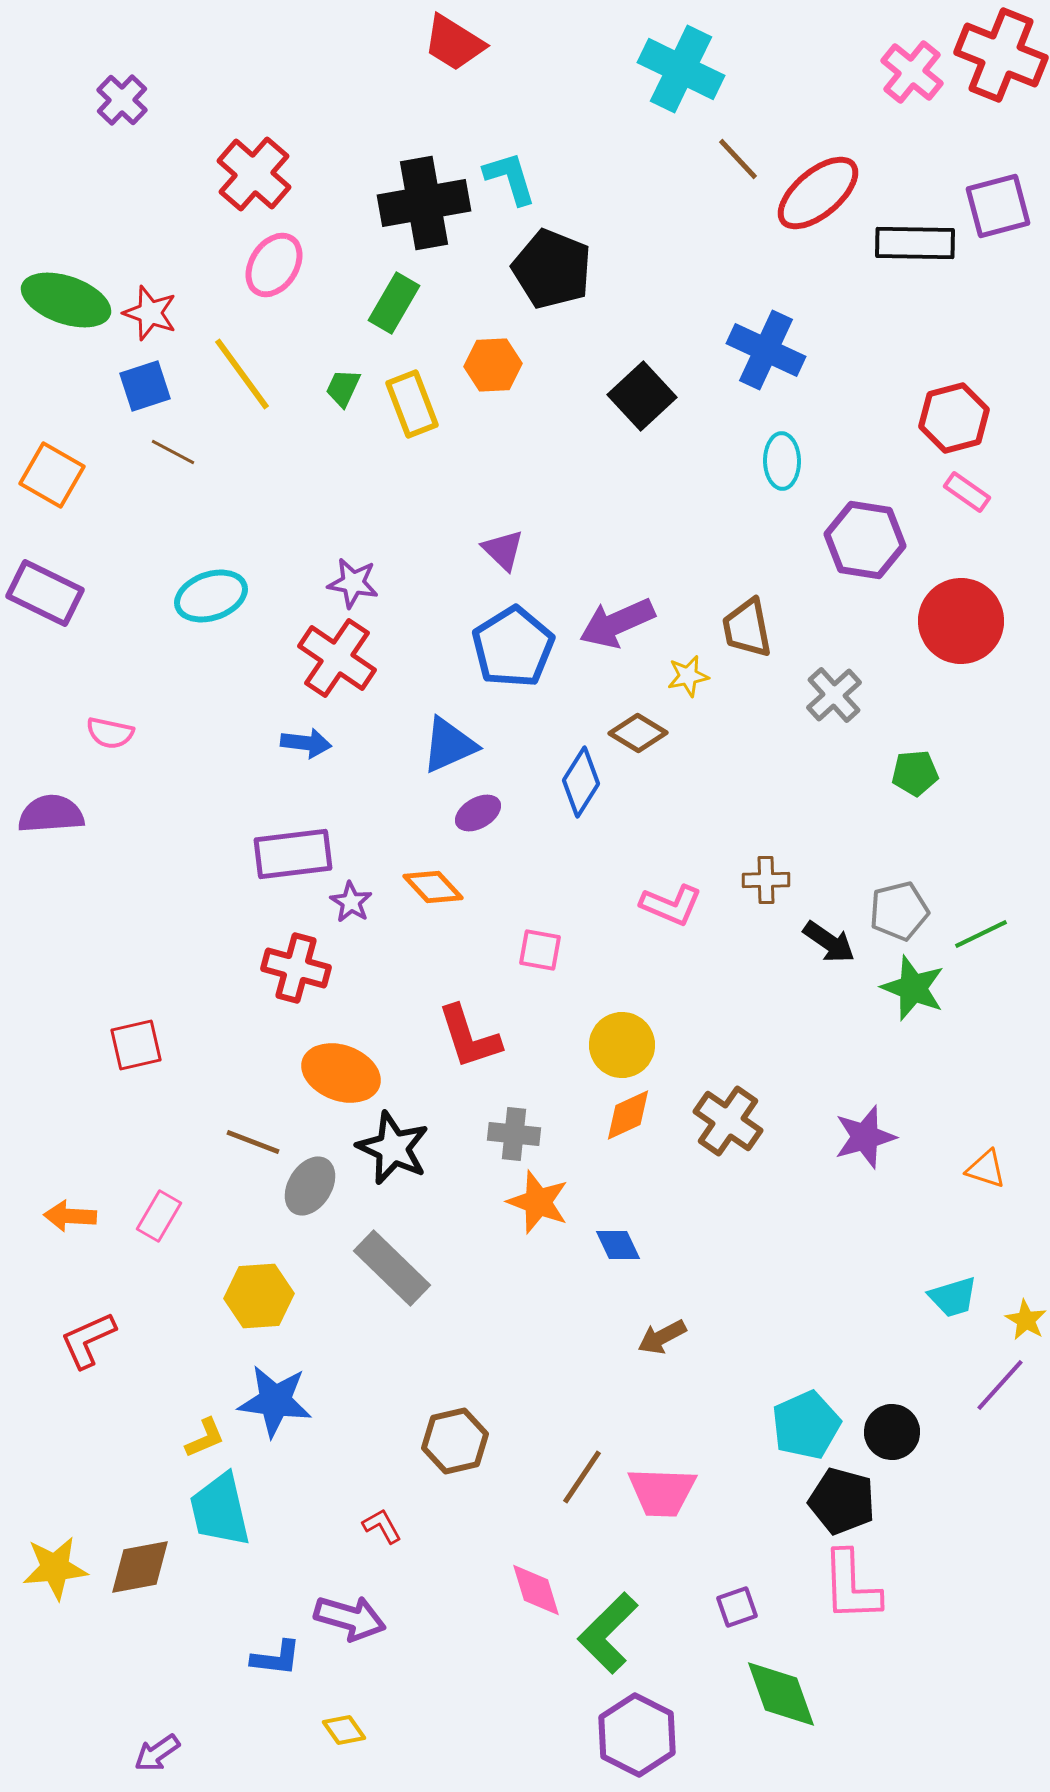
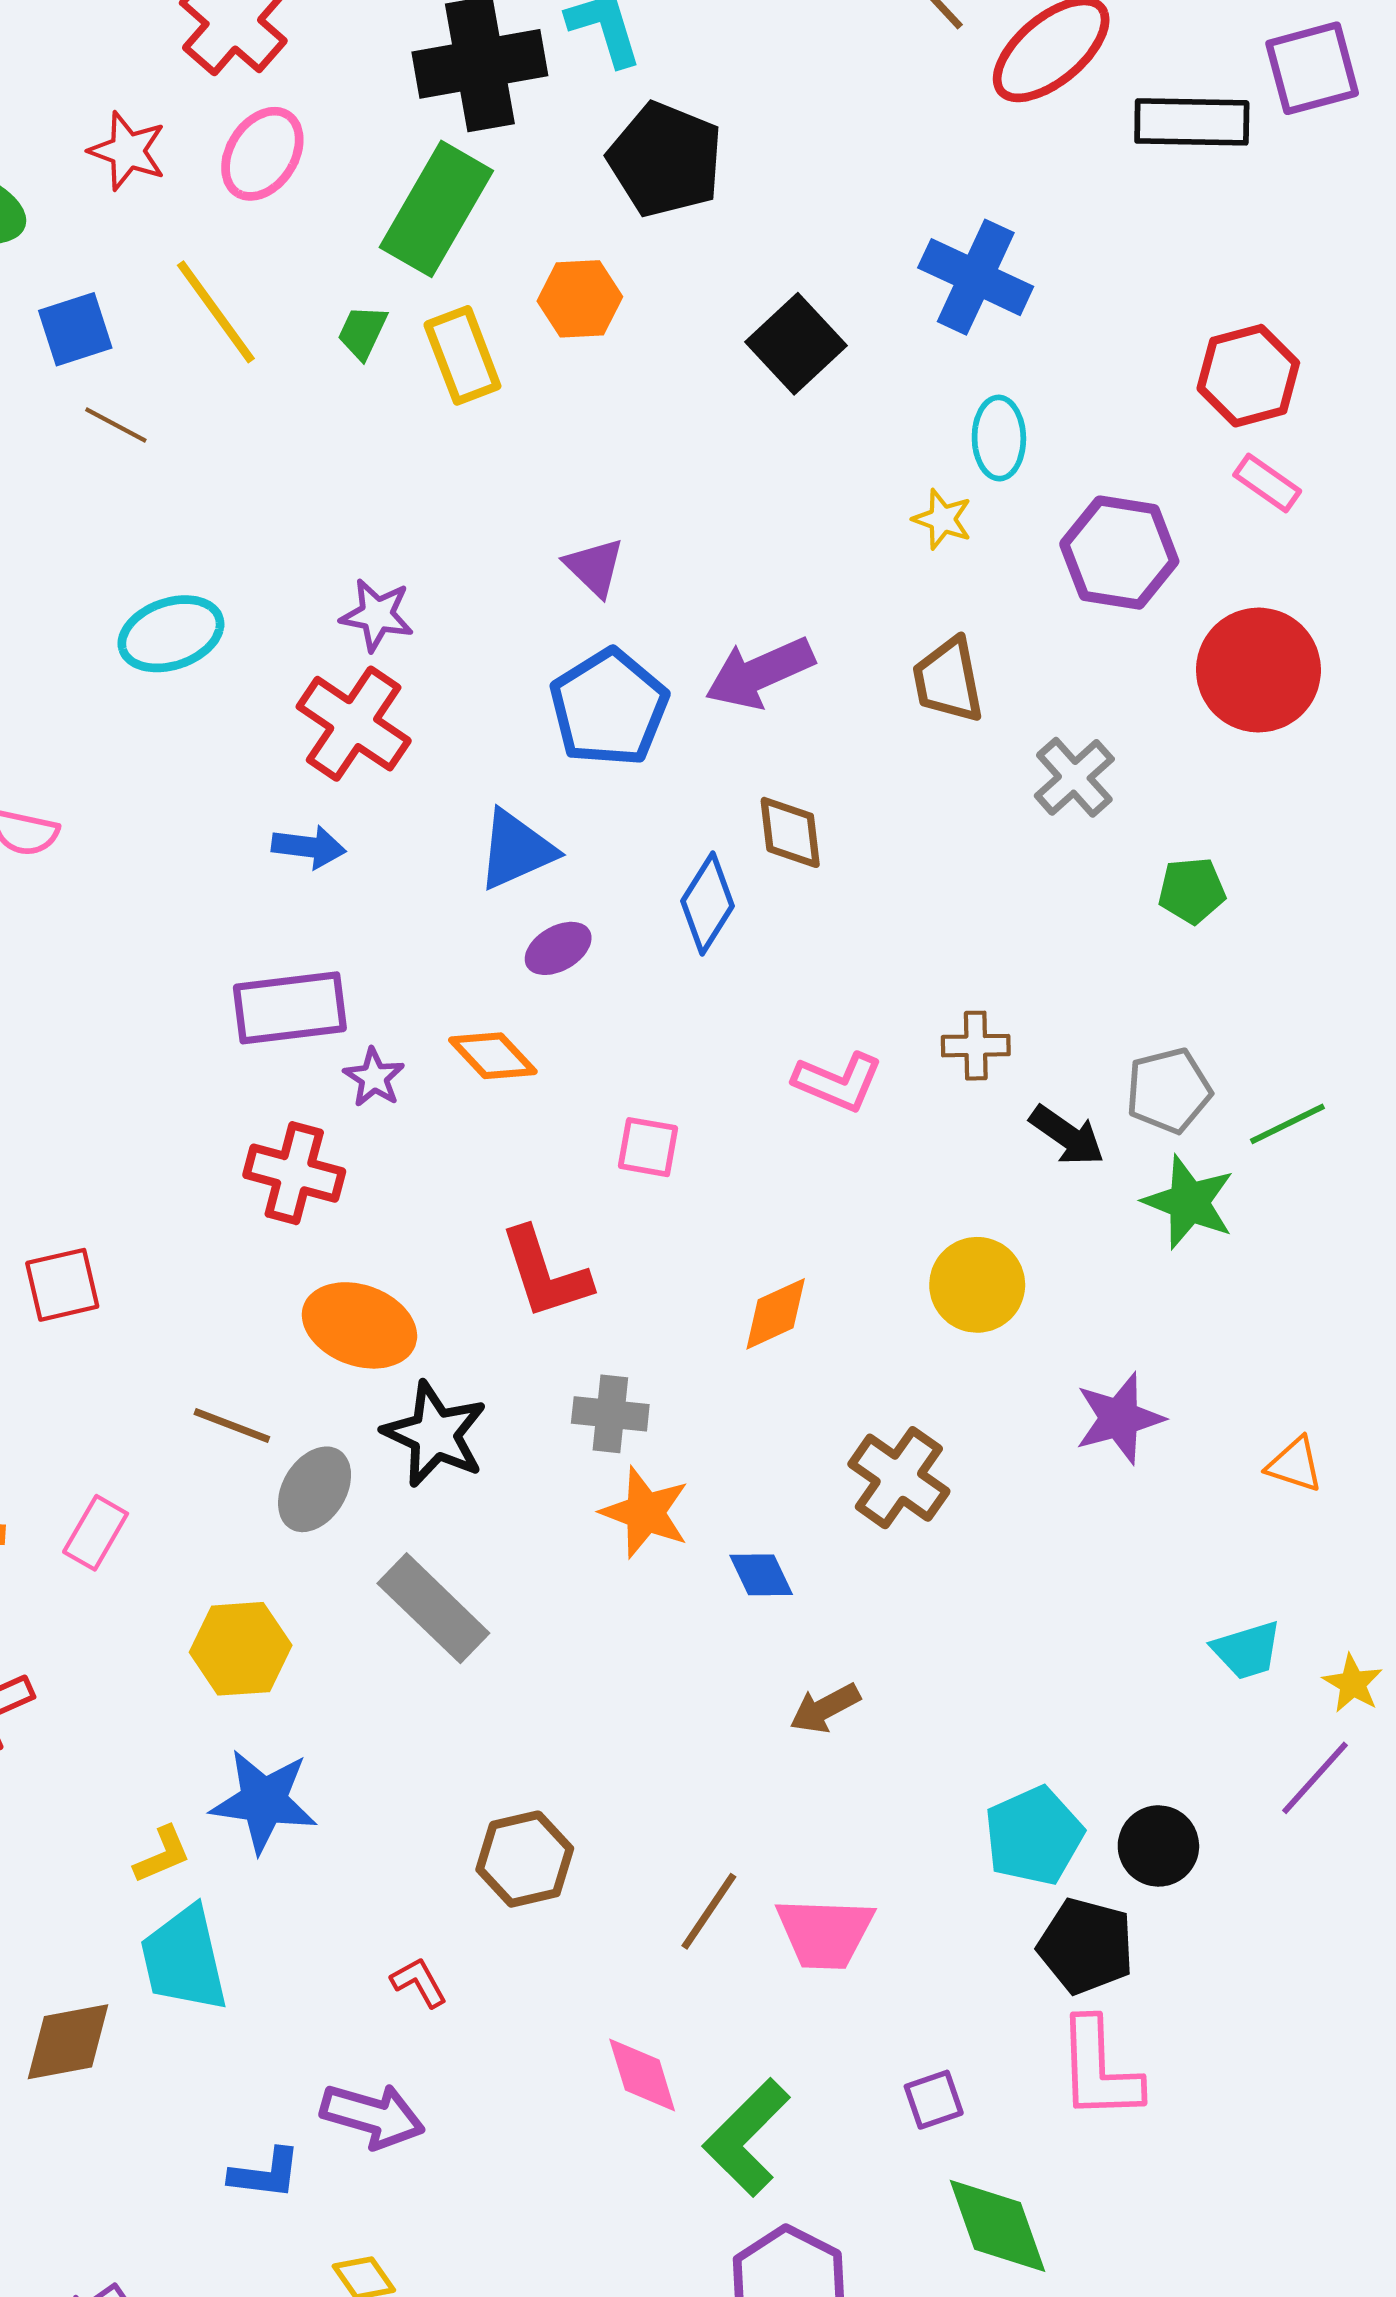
green rectangle: (394, 303) -> (436, 209), size x1.5
red star: (150, 313) -> (127, 151), moved
yellow star: (688, 676) -> (942, 519), moved, turned 30
brown diamond: (638, 733) -> (790, 832), turned 52
yellow circle: (622, 1045) -> (977, 1285), moved
orange diamond: (628, 1115) -> (776, 1314), moved
brown cross: (728, 1121) -> (899, 1478), moved

